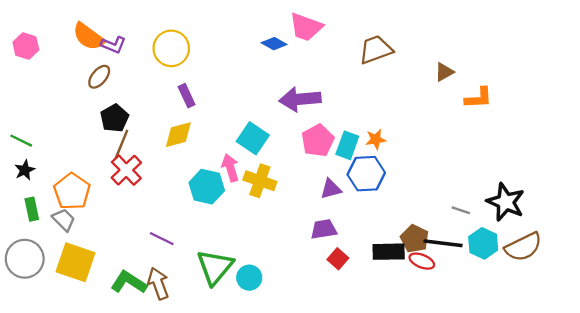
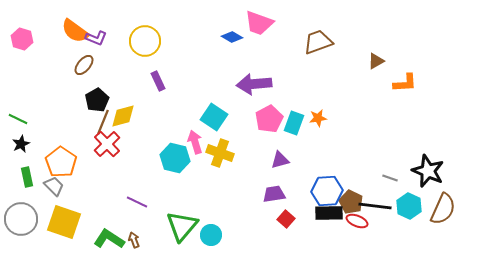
yellow diamond: (178, 135) -> (123, 116), moved
blue hexagon: (366, 174) -> (327, 191), moved
brown semicircle: (523, 247) -> (443, 209), turned -40
brown arrow: (158, 284) -> (134, 240), size x0.6

